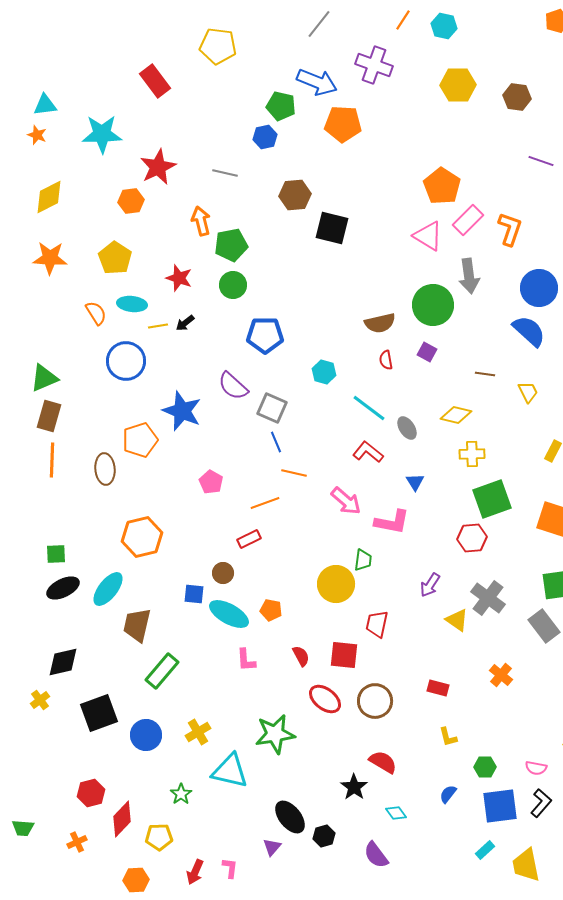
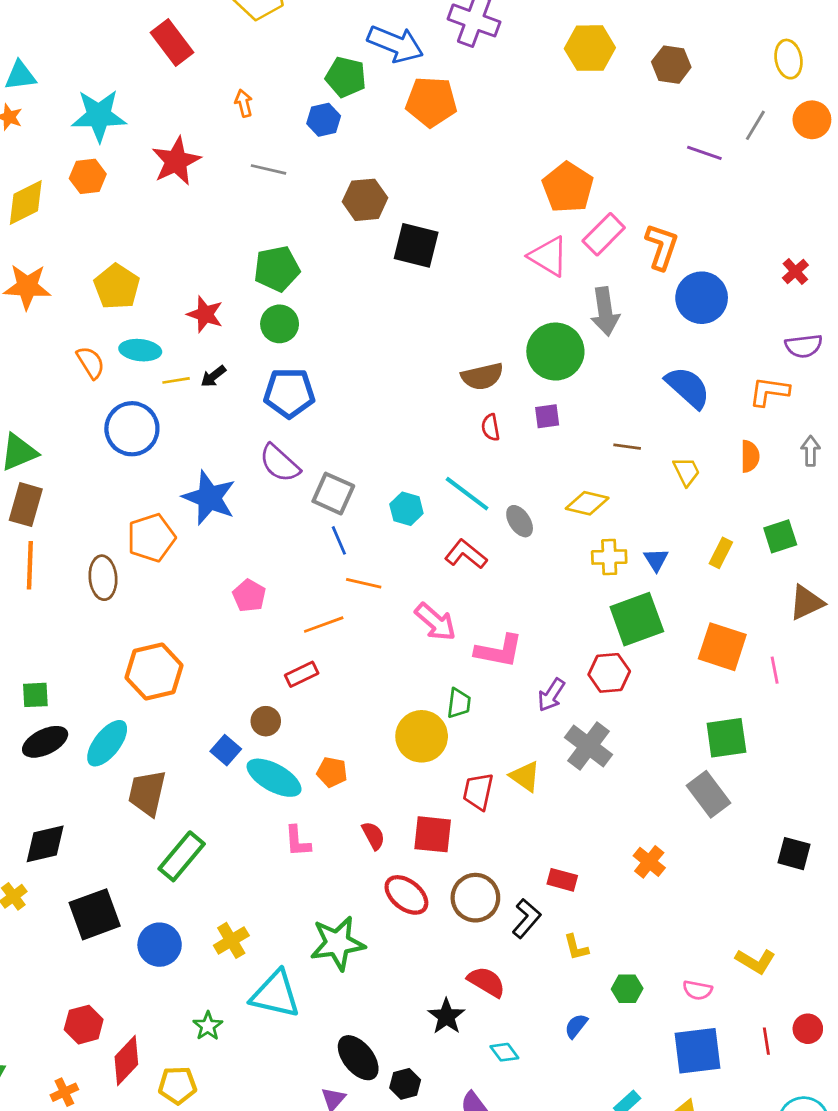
orange hexagon: (131, 201) -> (88, 176), moved
orange arrow: (201, 221) -> (244, 103), moved, size x0.7
blue circle: (539, 288) -> (702, 298), moved
blue pentagon: (265, 335) -> (289, 393), moved
purple square: (427, 352) -> (547, 416), turned -36
cyan hexagon: (324, 372) -> (406, 509), moved
blue triangle: (415, 482) -> (656, 560), moved
purple arrow: (430, 585) -> (551, 695), moved
blue square: (194, 594) -> (226, 750), turned 35
gray cross: (488, 598) -> (589, 746), moved
yellow triangle: (457, 620) -> (525, 776), moved
black L-shape: (541, 803) -> (526, 918), moved
blue square: (500, 806) -> (697, 1051), moved

